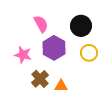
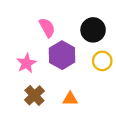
pink star: (23, 55) -> (26, 63), turned 30
brown cross: (40, 79) -> (34, 95), moved

